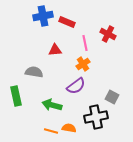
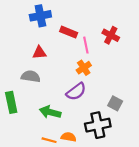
red rectangle: (67, 22) -> (69, 32), moved
red triangle: (55, 50) -> (39, 53), moved

